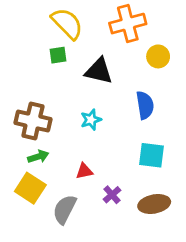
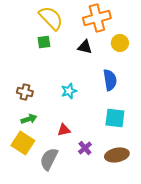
black triangle: (99, 71) -> (85, 47), moved, size x0.7
brown cross: (33, 121) -> (25, 92), size x0.6

